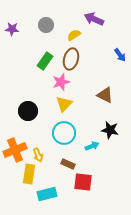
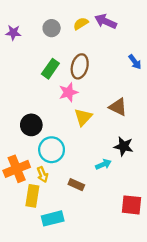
yellow semicircle: (74, 35) -> (81, 24), moved
yellow triangle: (64, 104) -> (83, 117), moved
cyan circle: (64, 133) -> (52, 150), moved
red square: (83, 182) -> (131, 205), moved

